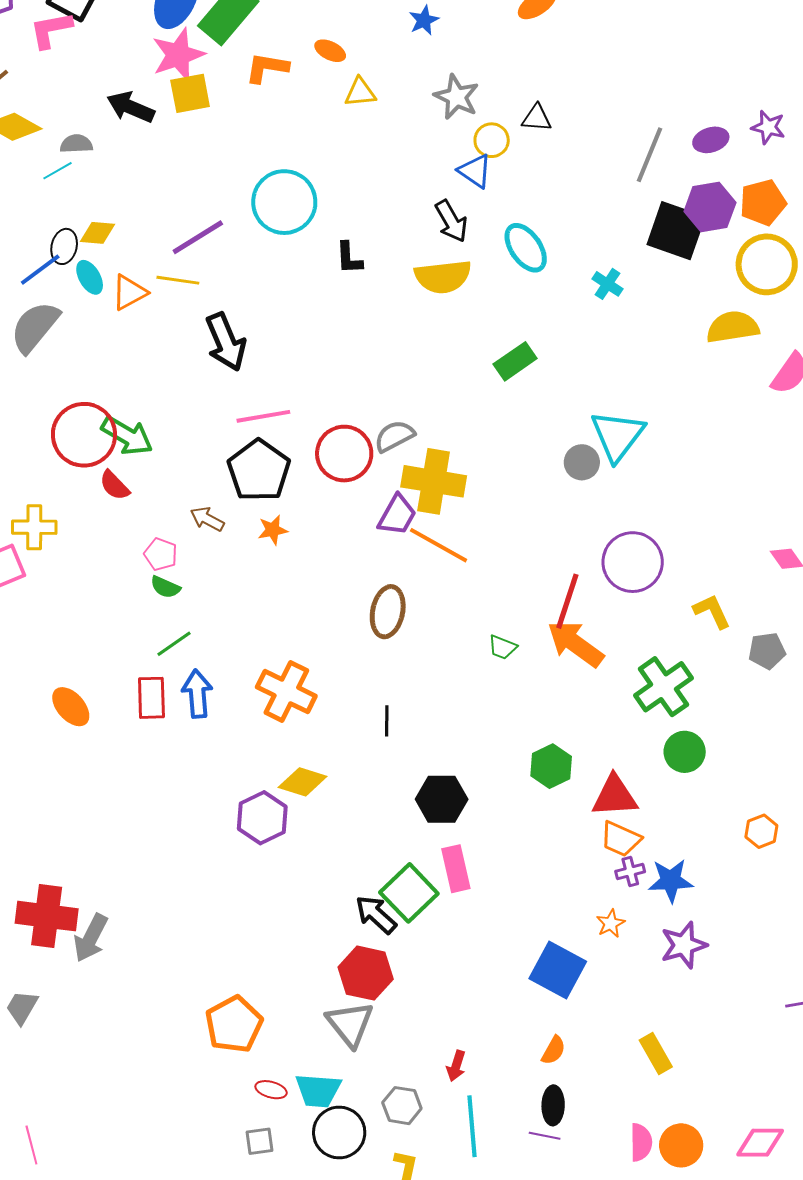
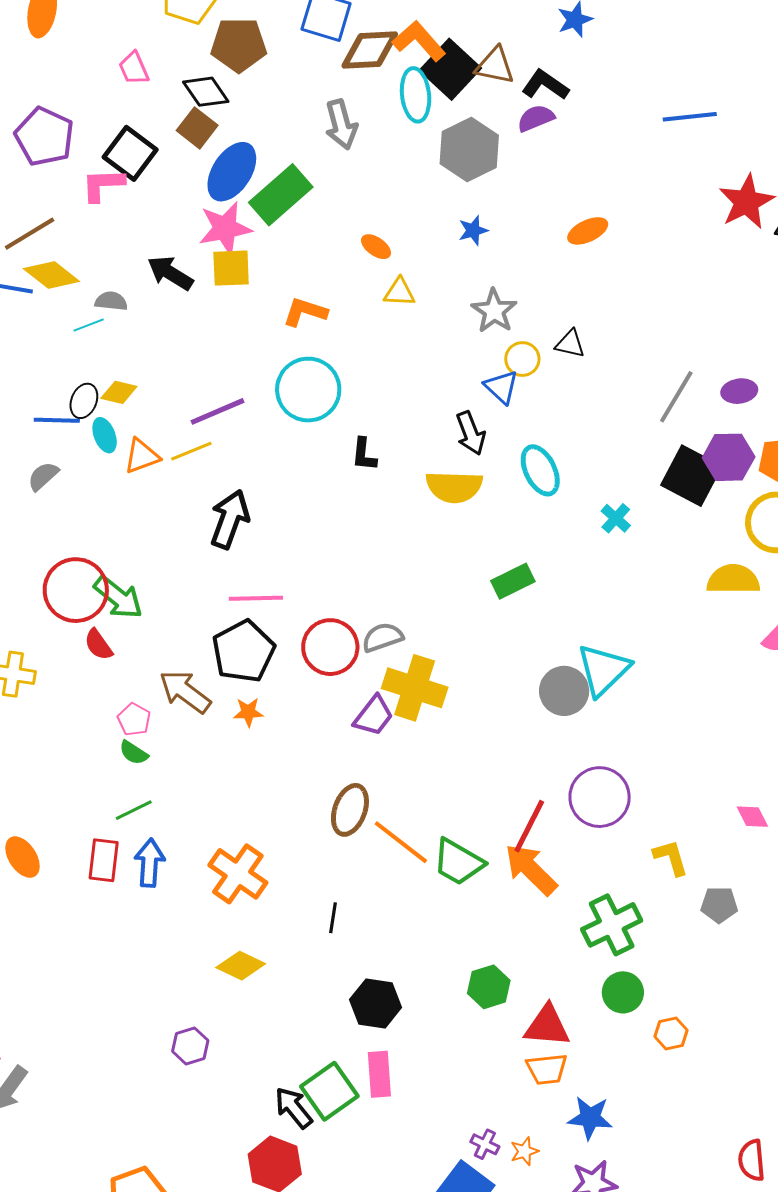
orange L-shape: (267, 68) -> (305, 312), moved
blue line: (40, 270) -> (57, 420), turned 30
yellow line: (178, 280) -> (191, 451), turned -39
gray semicircle: (35, 327) -> (43, 476), size x0.6
black arrow: (226, 342) -> (230, 519), turned -146
gray circle: (582, 462) -> (564, 691), size x1.4
brown arrow: (207, 519) -> (185, 692), size x1.6
orange line: (439, 545) -> (401, 842), moved
green trapezoid: (502, 647) -> (458, 862), size x1.8
purple hexagon: (262, 818) -> (190, 1046), moved, size x0.7
orange hexagon: (761, 831) -> (671, 1033), moved
orange trapezoid: (621, 839) -> (547, 1069), turned -39
purple cross: (630, 872) -> (485, 1144), moved, turned 32

